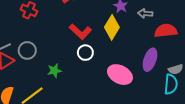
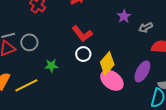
gray arrow: (145, 13) -> (146, 27), turned -40
yellow diamond: (112, 27) -> (107, 63), moved

